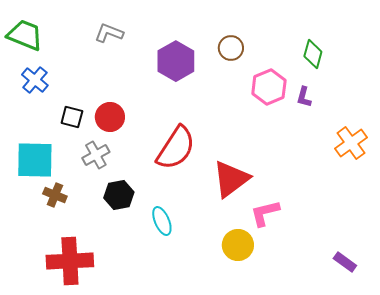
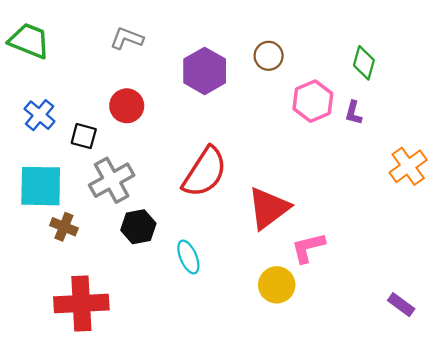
blue cross: (35, 80) -> (40, 115), moved
red circle: (110, 117) -> (127, 106), moved
gray cross: (96, 155) -> (112, 180), size x1.4

